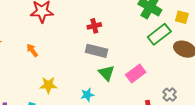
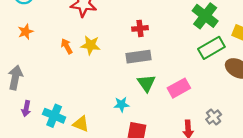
gray rectangle: (97, 51) -> (139, 57), turned -30
yellow star: (48, 85) -> (91, 45), moved

